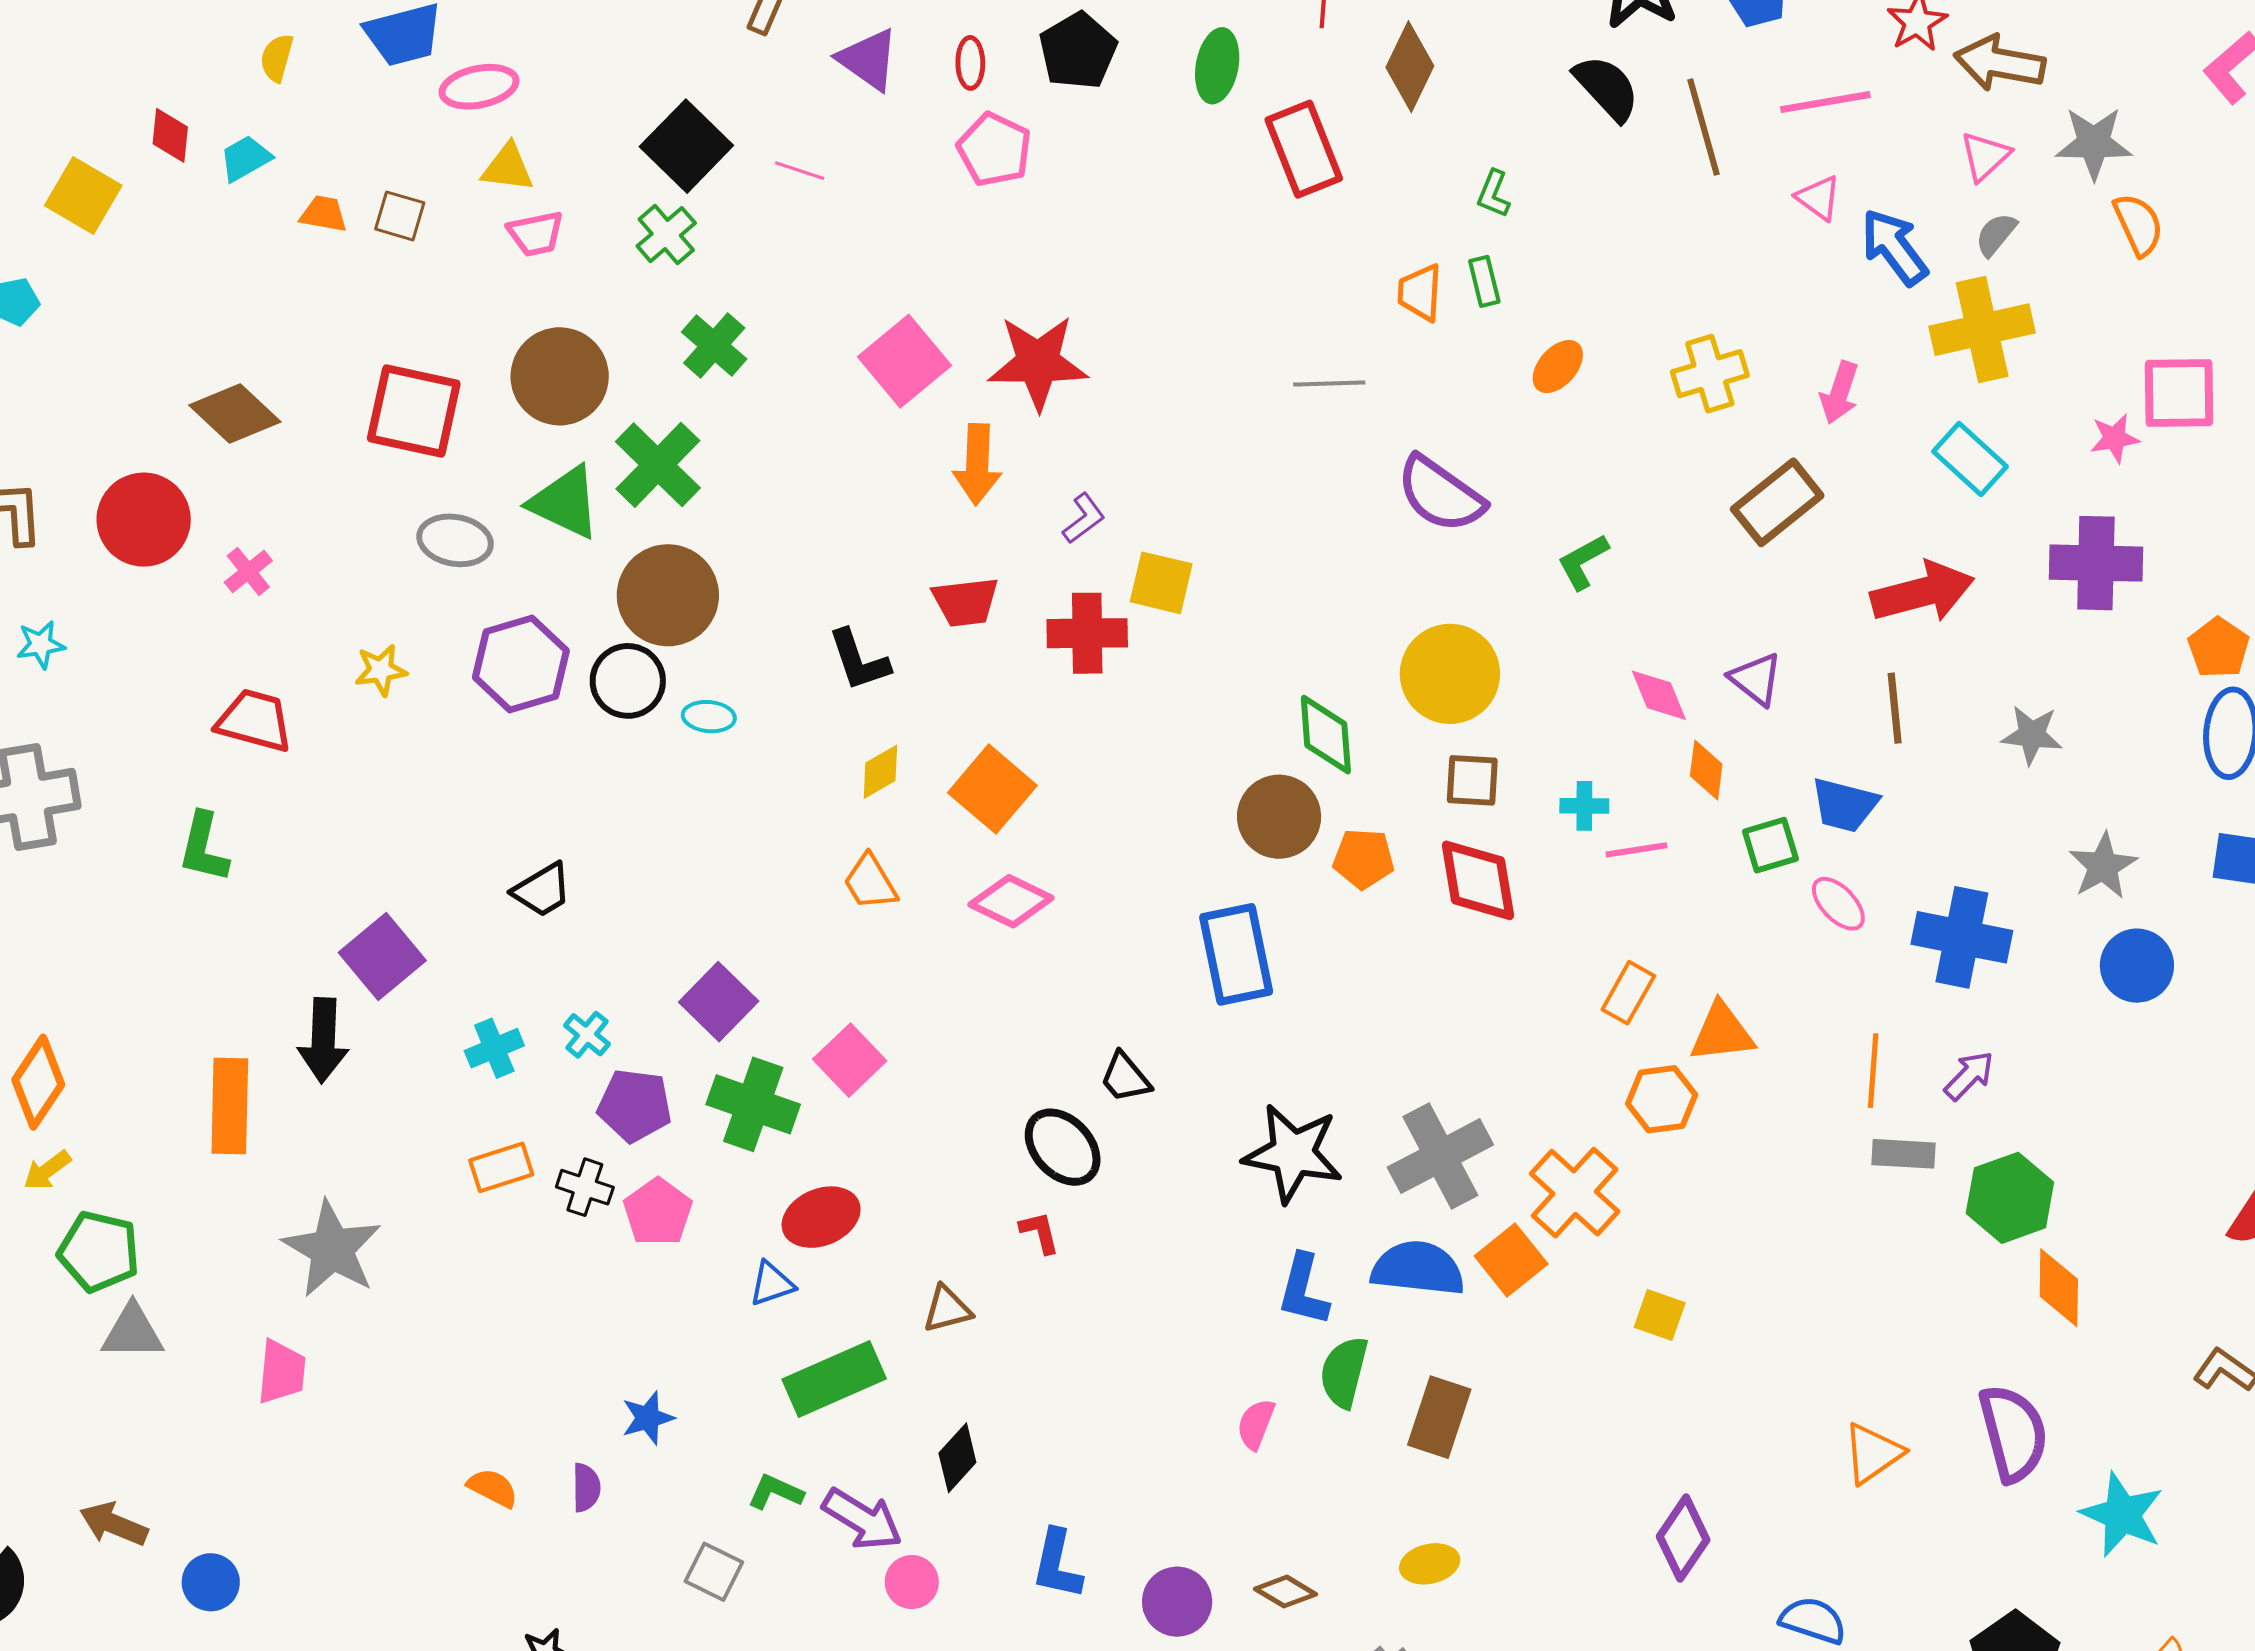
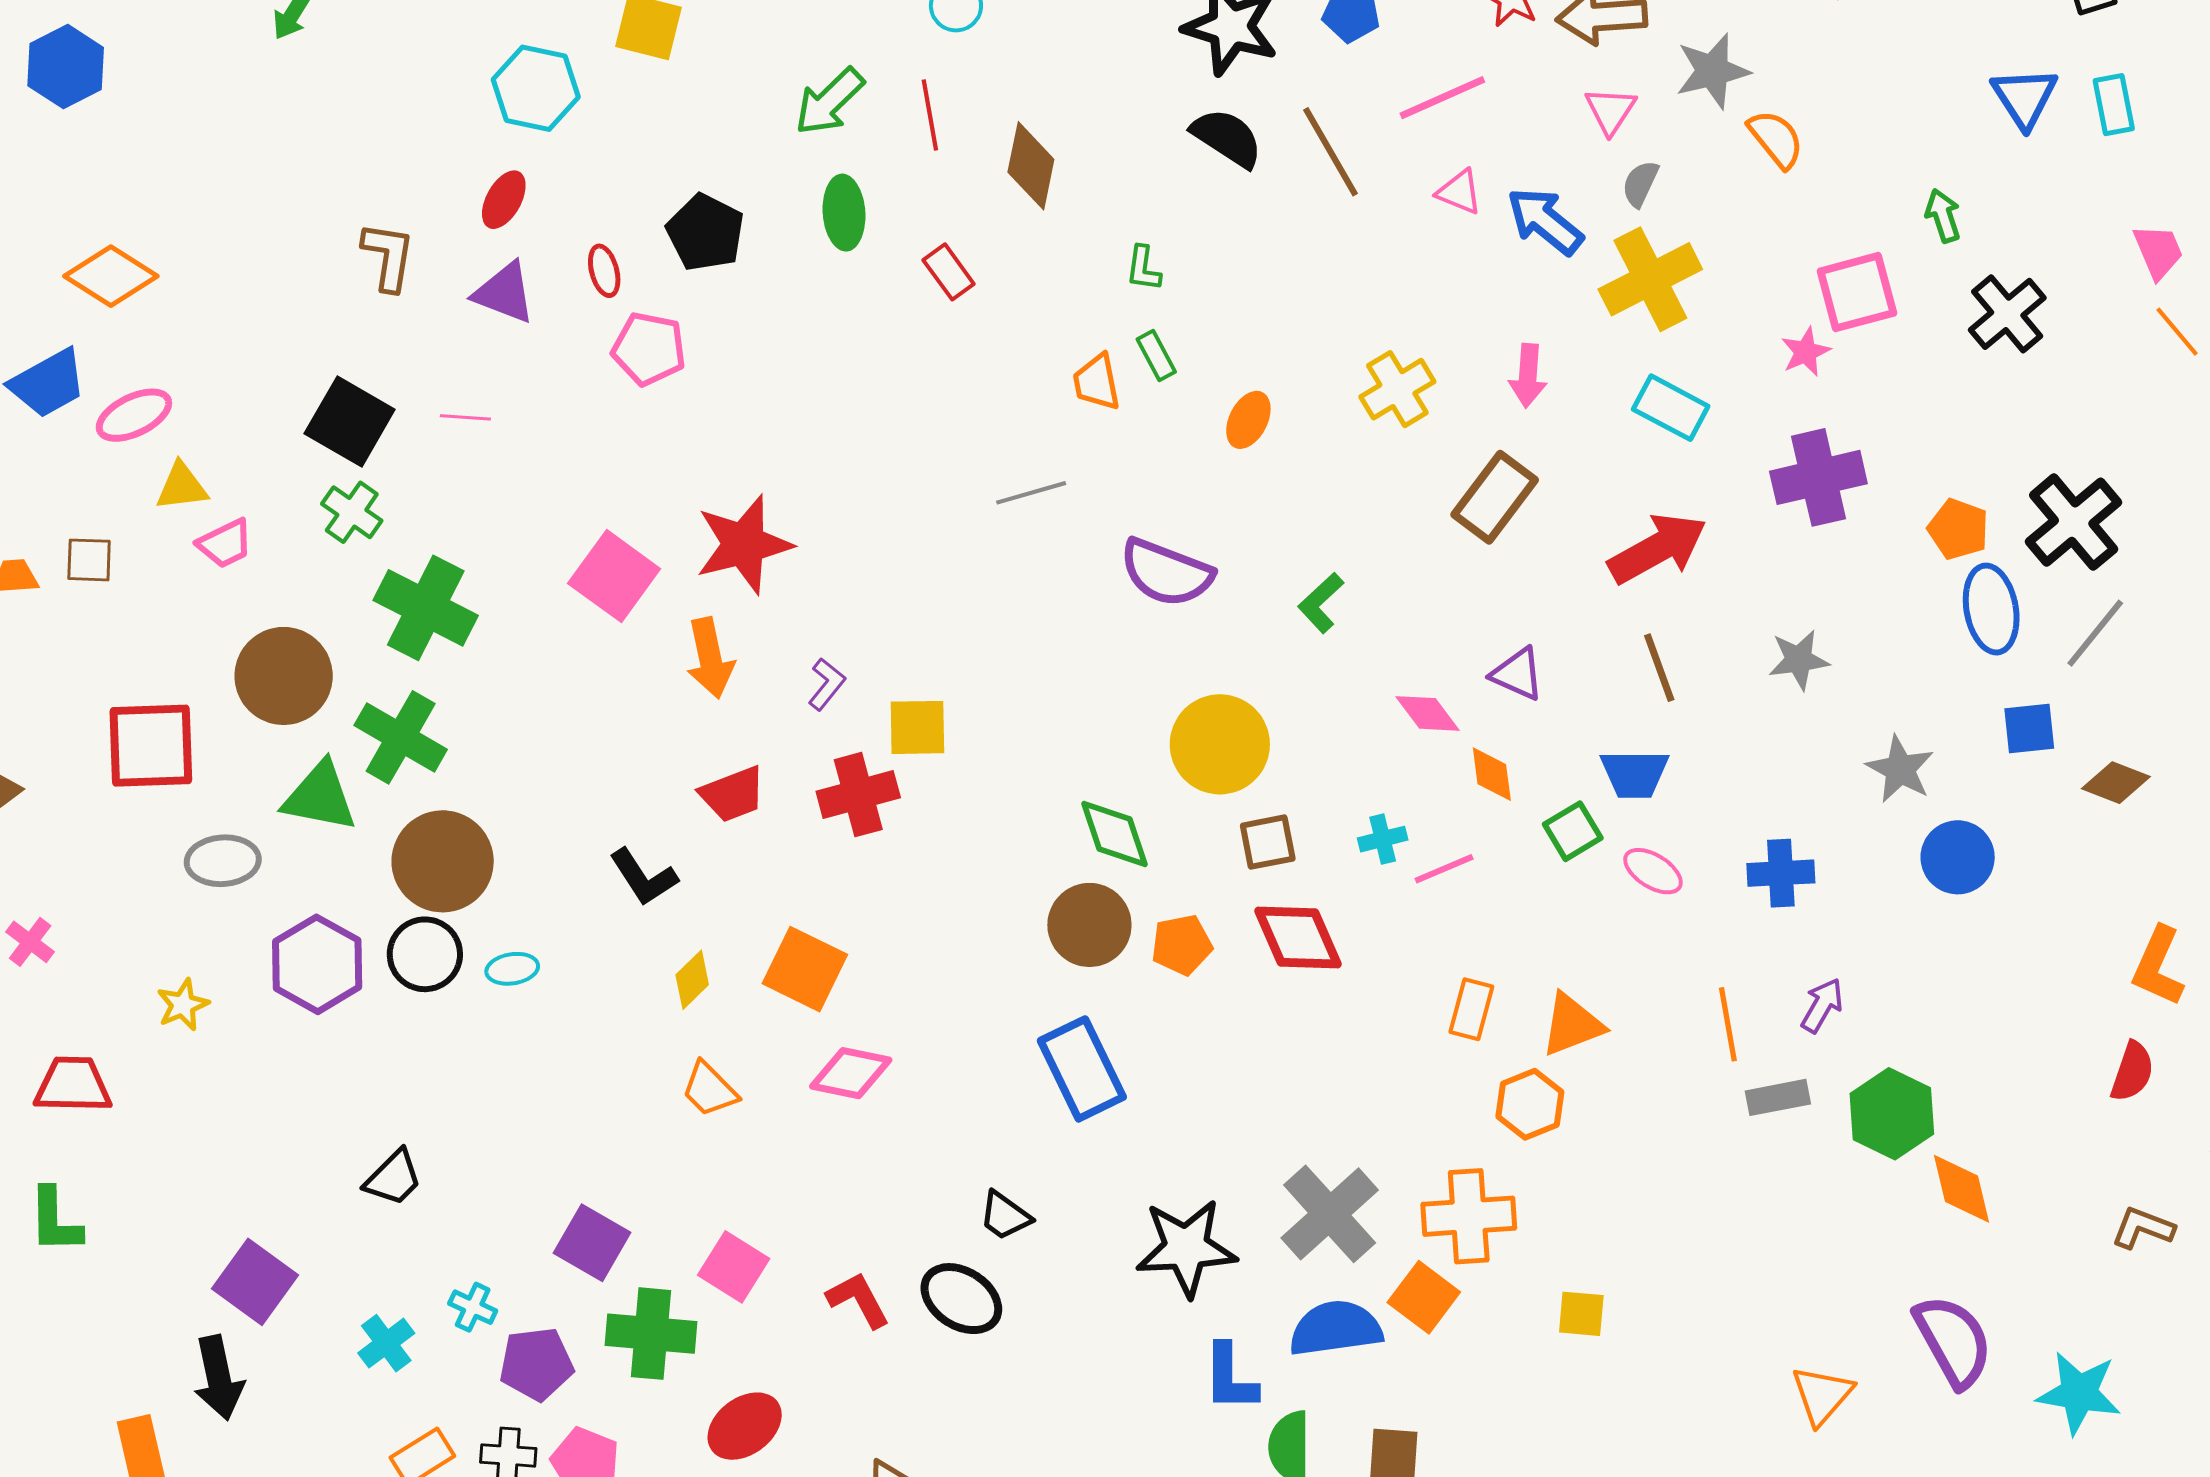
red rectangle: (1304, 149) -> (949, 272), size x0.6
green cross: (714, 345) -> (426, 608), size x1.5
blue cross: (1962, 937) -> (1781, 873), size x0.7
orange cross: (1575, 1193) -> (1469, 1216), turned -32
red L-shape: (1040, 1232) -> (858, 1300), moved, size x1.4

